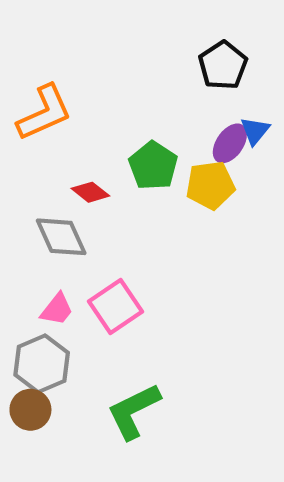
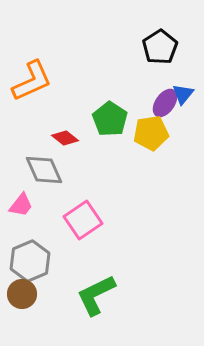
pink trapezoid: (57, 309) -> (21, 205), moved

